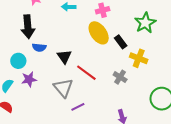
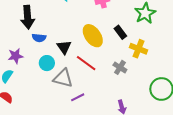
yellow ellipse: (99, 33) -> (93, 36), moved
cyan circle: (18, 61) -> (47, 63), moved
purple star: (29, 79) -> (16, 56), moved
gray triangle: (63, 88) -> (63, 78), turned -35

